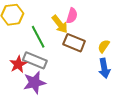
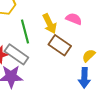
pink semicircle: (72, 16) -> (74, 19), moved, turned -98

